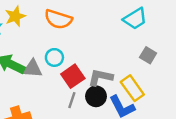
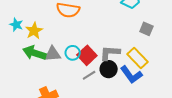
yellow star: (15, 16) -> (34, 31), moved
cyan circle: (54, 57) -> (73, 53), moved
gray line: (72, 100) -> (89, 75), turned 48

